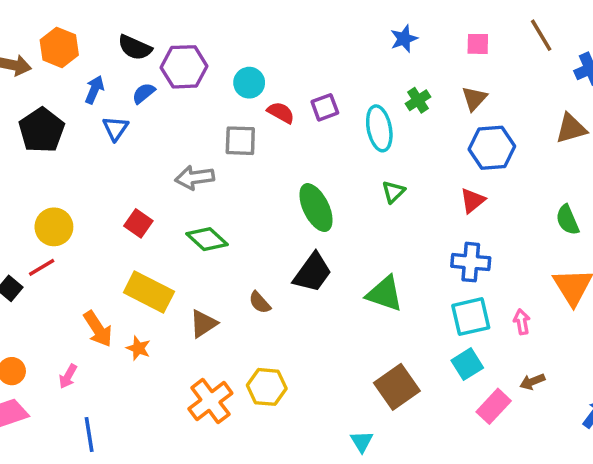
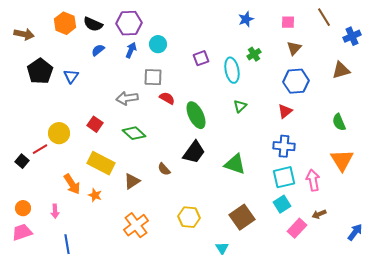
orange hexagon: (59, 47) -> (65, 23), moved
purple hexagon: (184, 67) -> (129, 23), moved
blue arrow: (94, 90) -> (131, 50), moved
brown triangle: (474, 98) -> (294, 48), moved
red semicircle: (281, 113) -> (167, 98), moved
blue triangle: (115, 128) -> (71, 76), moved
yellow circle: (54, 227) -> (59, 133), moved
pink arrow: (522, 322) -> (313, 180), size x1.5
pink arrow: (68, 376) -> (55, 211), turned -32
yellow hexagon: (267, 387) -> (189, 217), moved

